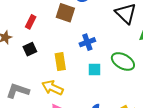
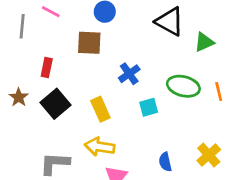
black square: (30, 49) -> (55, 104), size x1.5

